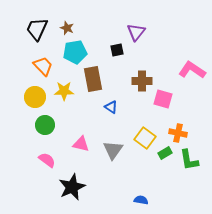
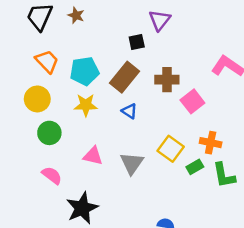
cyan pentagon: (75, 52) -> (85, 71), moved
brown rectangle: (93, 79) -> (125, 77), moved, turned 50
yellow star: (64, 91) -> (86, 105), moved
pink square: (163, 99) -> (192, 101), turned 36

